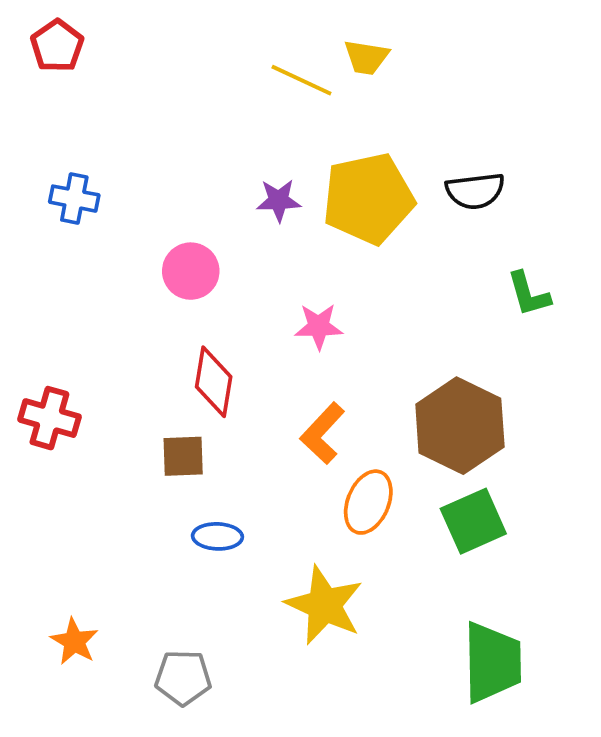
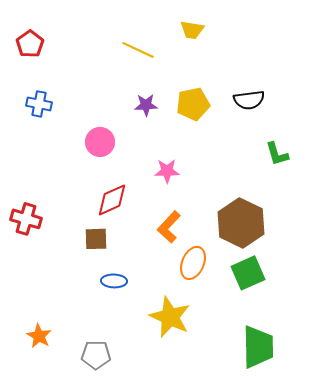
red pentagon: (57, 46) -> (30, 44), moved
yellow line: (301, 80) -> (138, 50), moved
yellow pentagon: (368, 199) -> (193, 104), size x0.7
red diamond: (214, 382) -> (112, 200), turned 57

